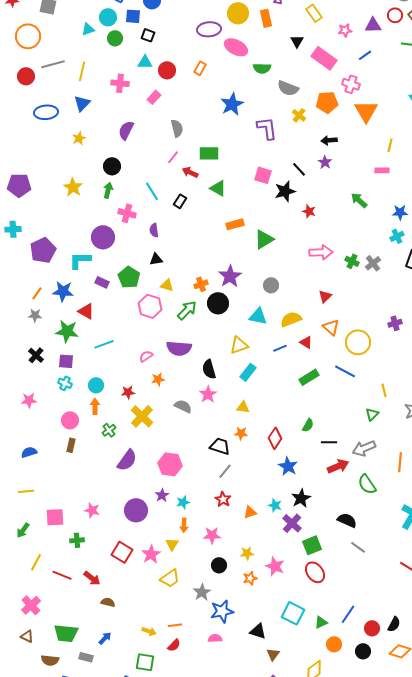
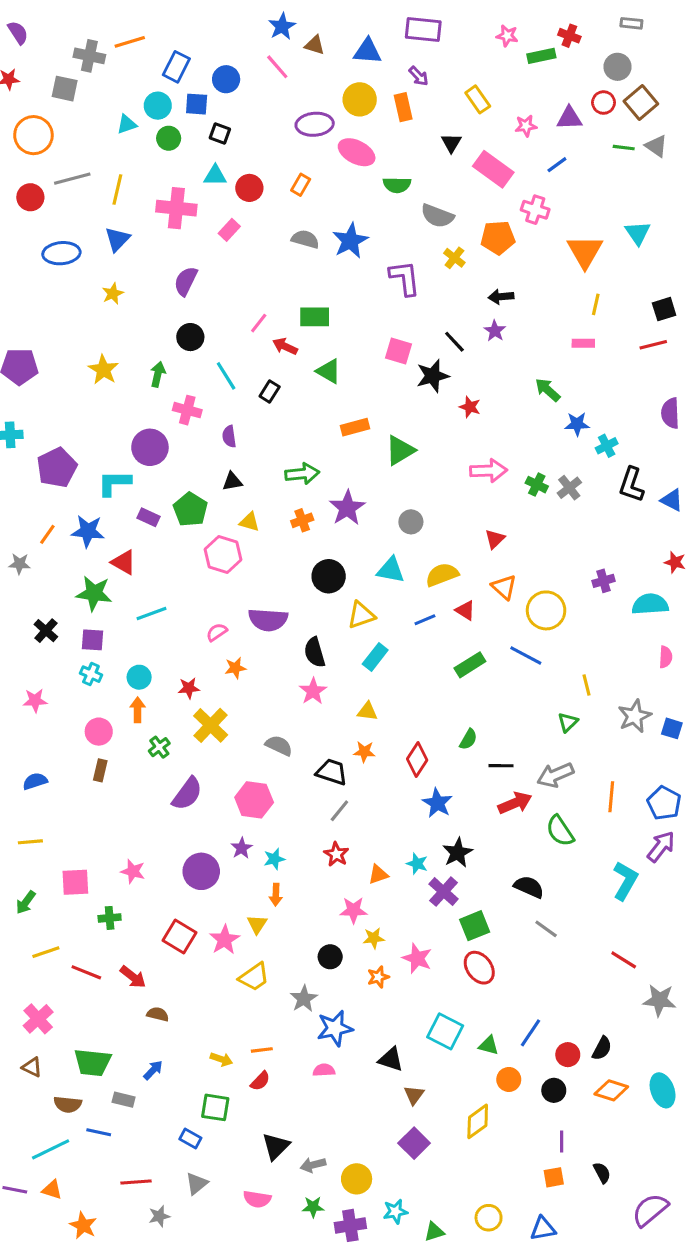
pink cross: (120, 83) -> (176, 208), size x1.4
orange triangle: (366, 111) -> (585, 252), moved
gray semicircle: (177, 128) -> (305, 239), moved, turned -60
black circle: (112, 166) -> (190, 337), moved
blue star: (400, 212) -> (577, 424), moved
black circle: (218, 303) -> (329, 576), moved
green arrow: (187, 310) -> (302, 474), moved, turned 40
gray star: (35, 315) -> (20, 564), moved
gray semicircle: (183, 406) -> (279, 746), moved
pink star: (212, 535) -> (353, 910), moved
yellow line: (36, 562) -> (46, 952), turned 42
green triangle: (321, 622) -> (489, 1045), turned 40

